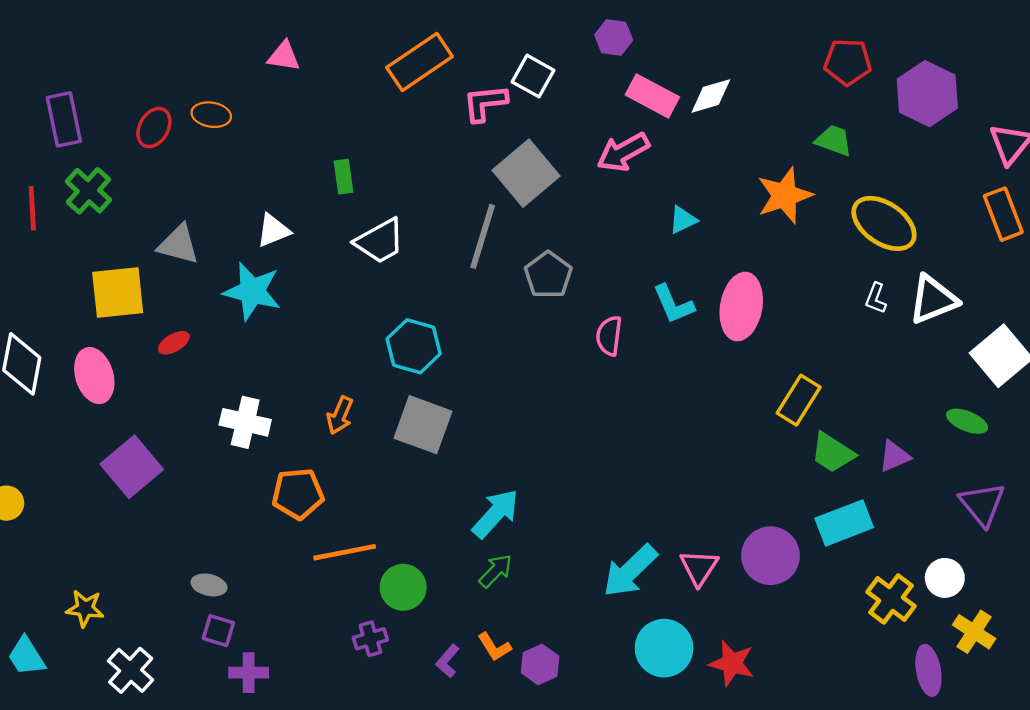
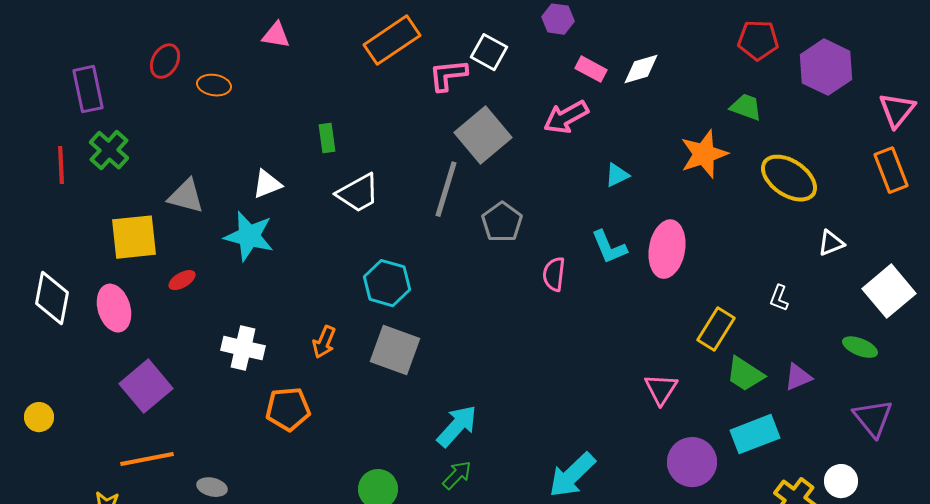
pink rectangle: (652, 96) -> (591, 69), size x0.7
red ellipse: (154, 128) -> (165, 61), moved
white L-shape: (876, 298) -> (779, 298), moved
white triangle: (933, 299) -> (831, 243), size x0.6
orange line: (345, 552) -> (147, 459), moved
pink triangle: (699, 567) -> (661, 389), moved

